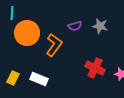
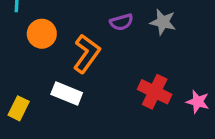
orange circle: (27, 33) -> (42, 34), size x0.7
white rectangle: (39, 79) -> (67, 93), moved

